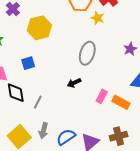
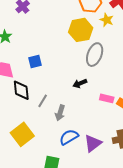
yellow hexagon: (39, 28) -> (81, 30), moved
pink rectangle: (102, 96) -> (107, 98), turned 72
gray arrow: (44, 131) -> (60, 113), moved

